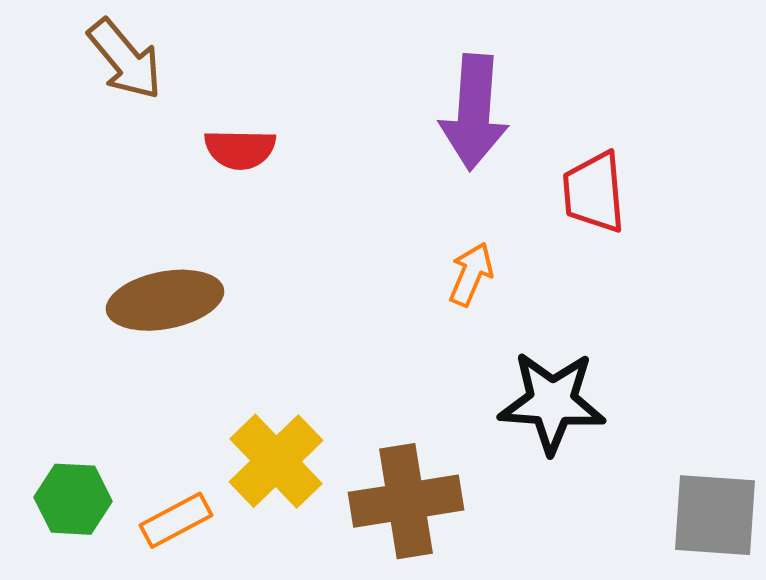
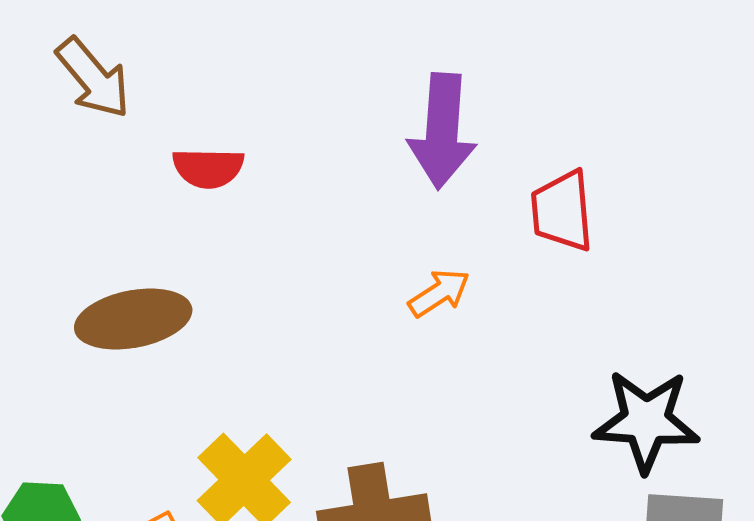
orange arrow: (471, 274) -> (439, 293), turned 34
black star: (552, 402) -> (646, 421), moved

